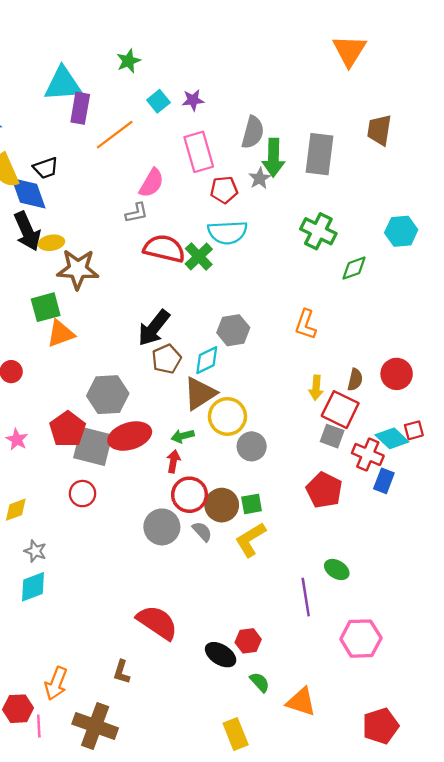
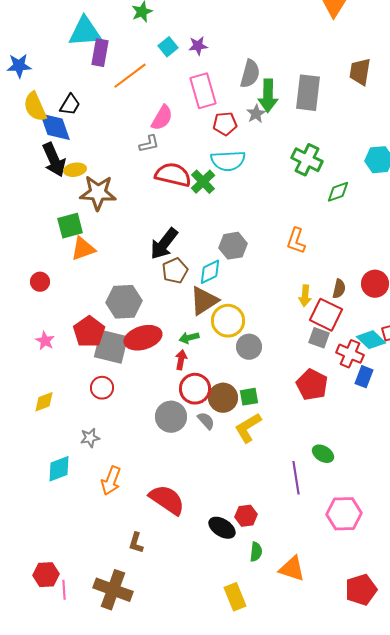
black trapezoid: (46, 168) -> (70, 105), turned -40
gray star: (35, 551) -> (90, 438), moved, turned -30
green semicircle: (260, 682) -> (256, 552), turned 48
orange arrow: (56, 683) -> (111, 481), moved

